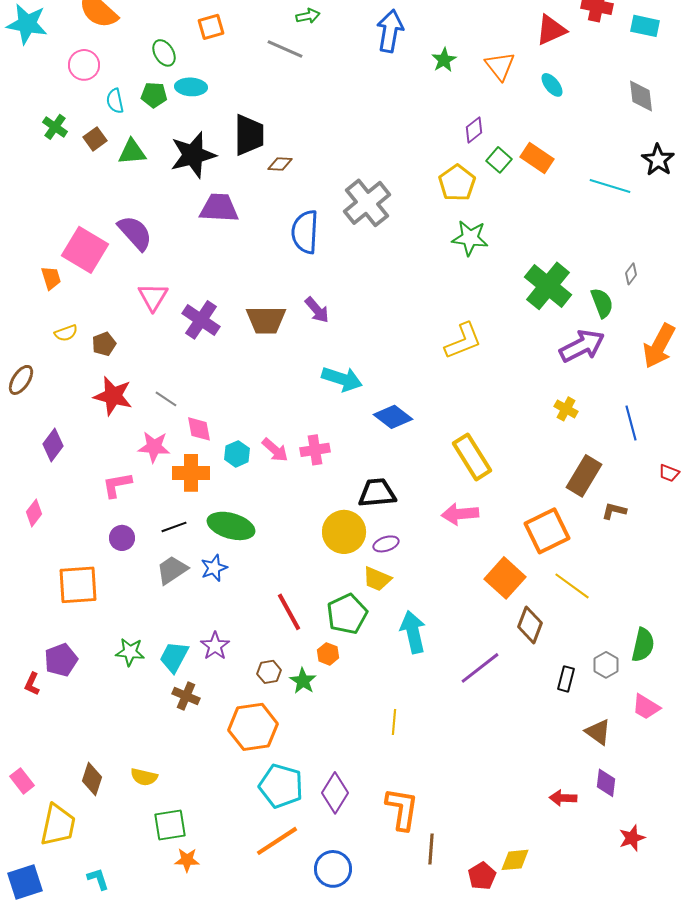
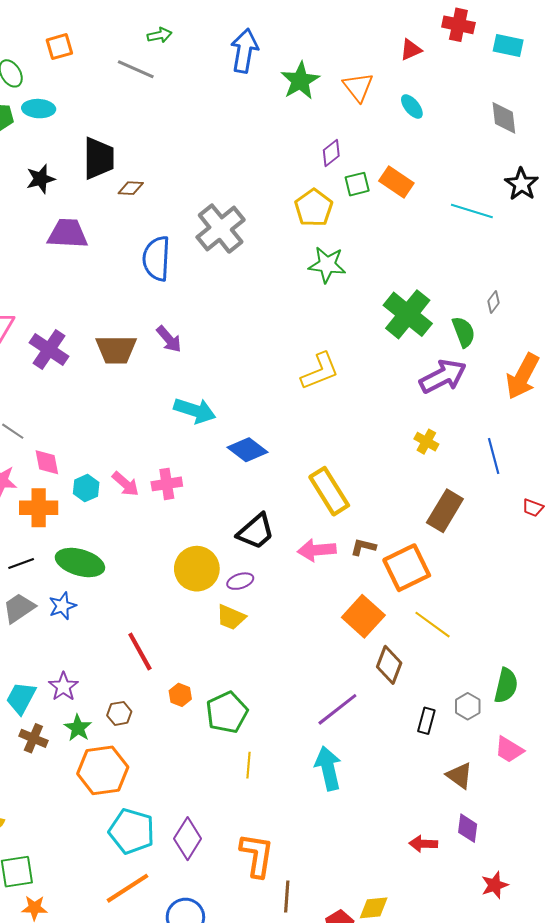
red triangle: (551, 30) -> (411, 50), size x0.7
green star: (444, 60) -> (300, 81), size x1.5
black star: (193, 155) -> (41, 179), size x0.6
green square: (499, 160) -> (357, 184), turned 35
black trapezoid: (377, 493) -> (256, 531), moved, turned 144
brown L-shape: (614, 511) -> (363, 547), moved
green pentagon: (347, 614) -> (227, 712), moved
cyan arrow: (413, 632) -> (328, 768), moved
green star: (303, 681) -> (78, 728), moved

